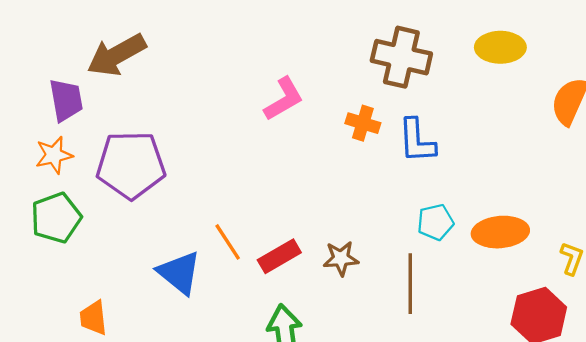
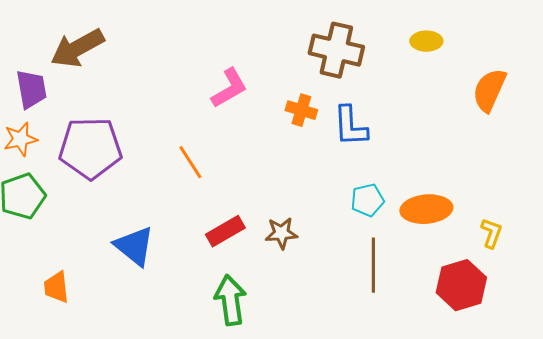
yellow ellipse: (500, 47) -> (426, 41), size x0.7
orange line: (228, 242) -> (190, 162), moved
brown line: (410, 284) -> (373, 265), moved

